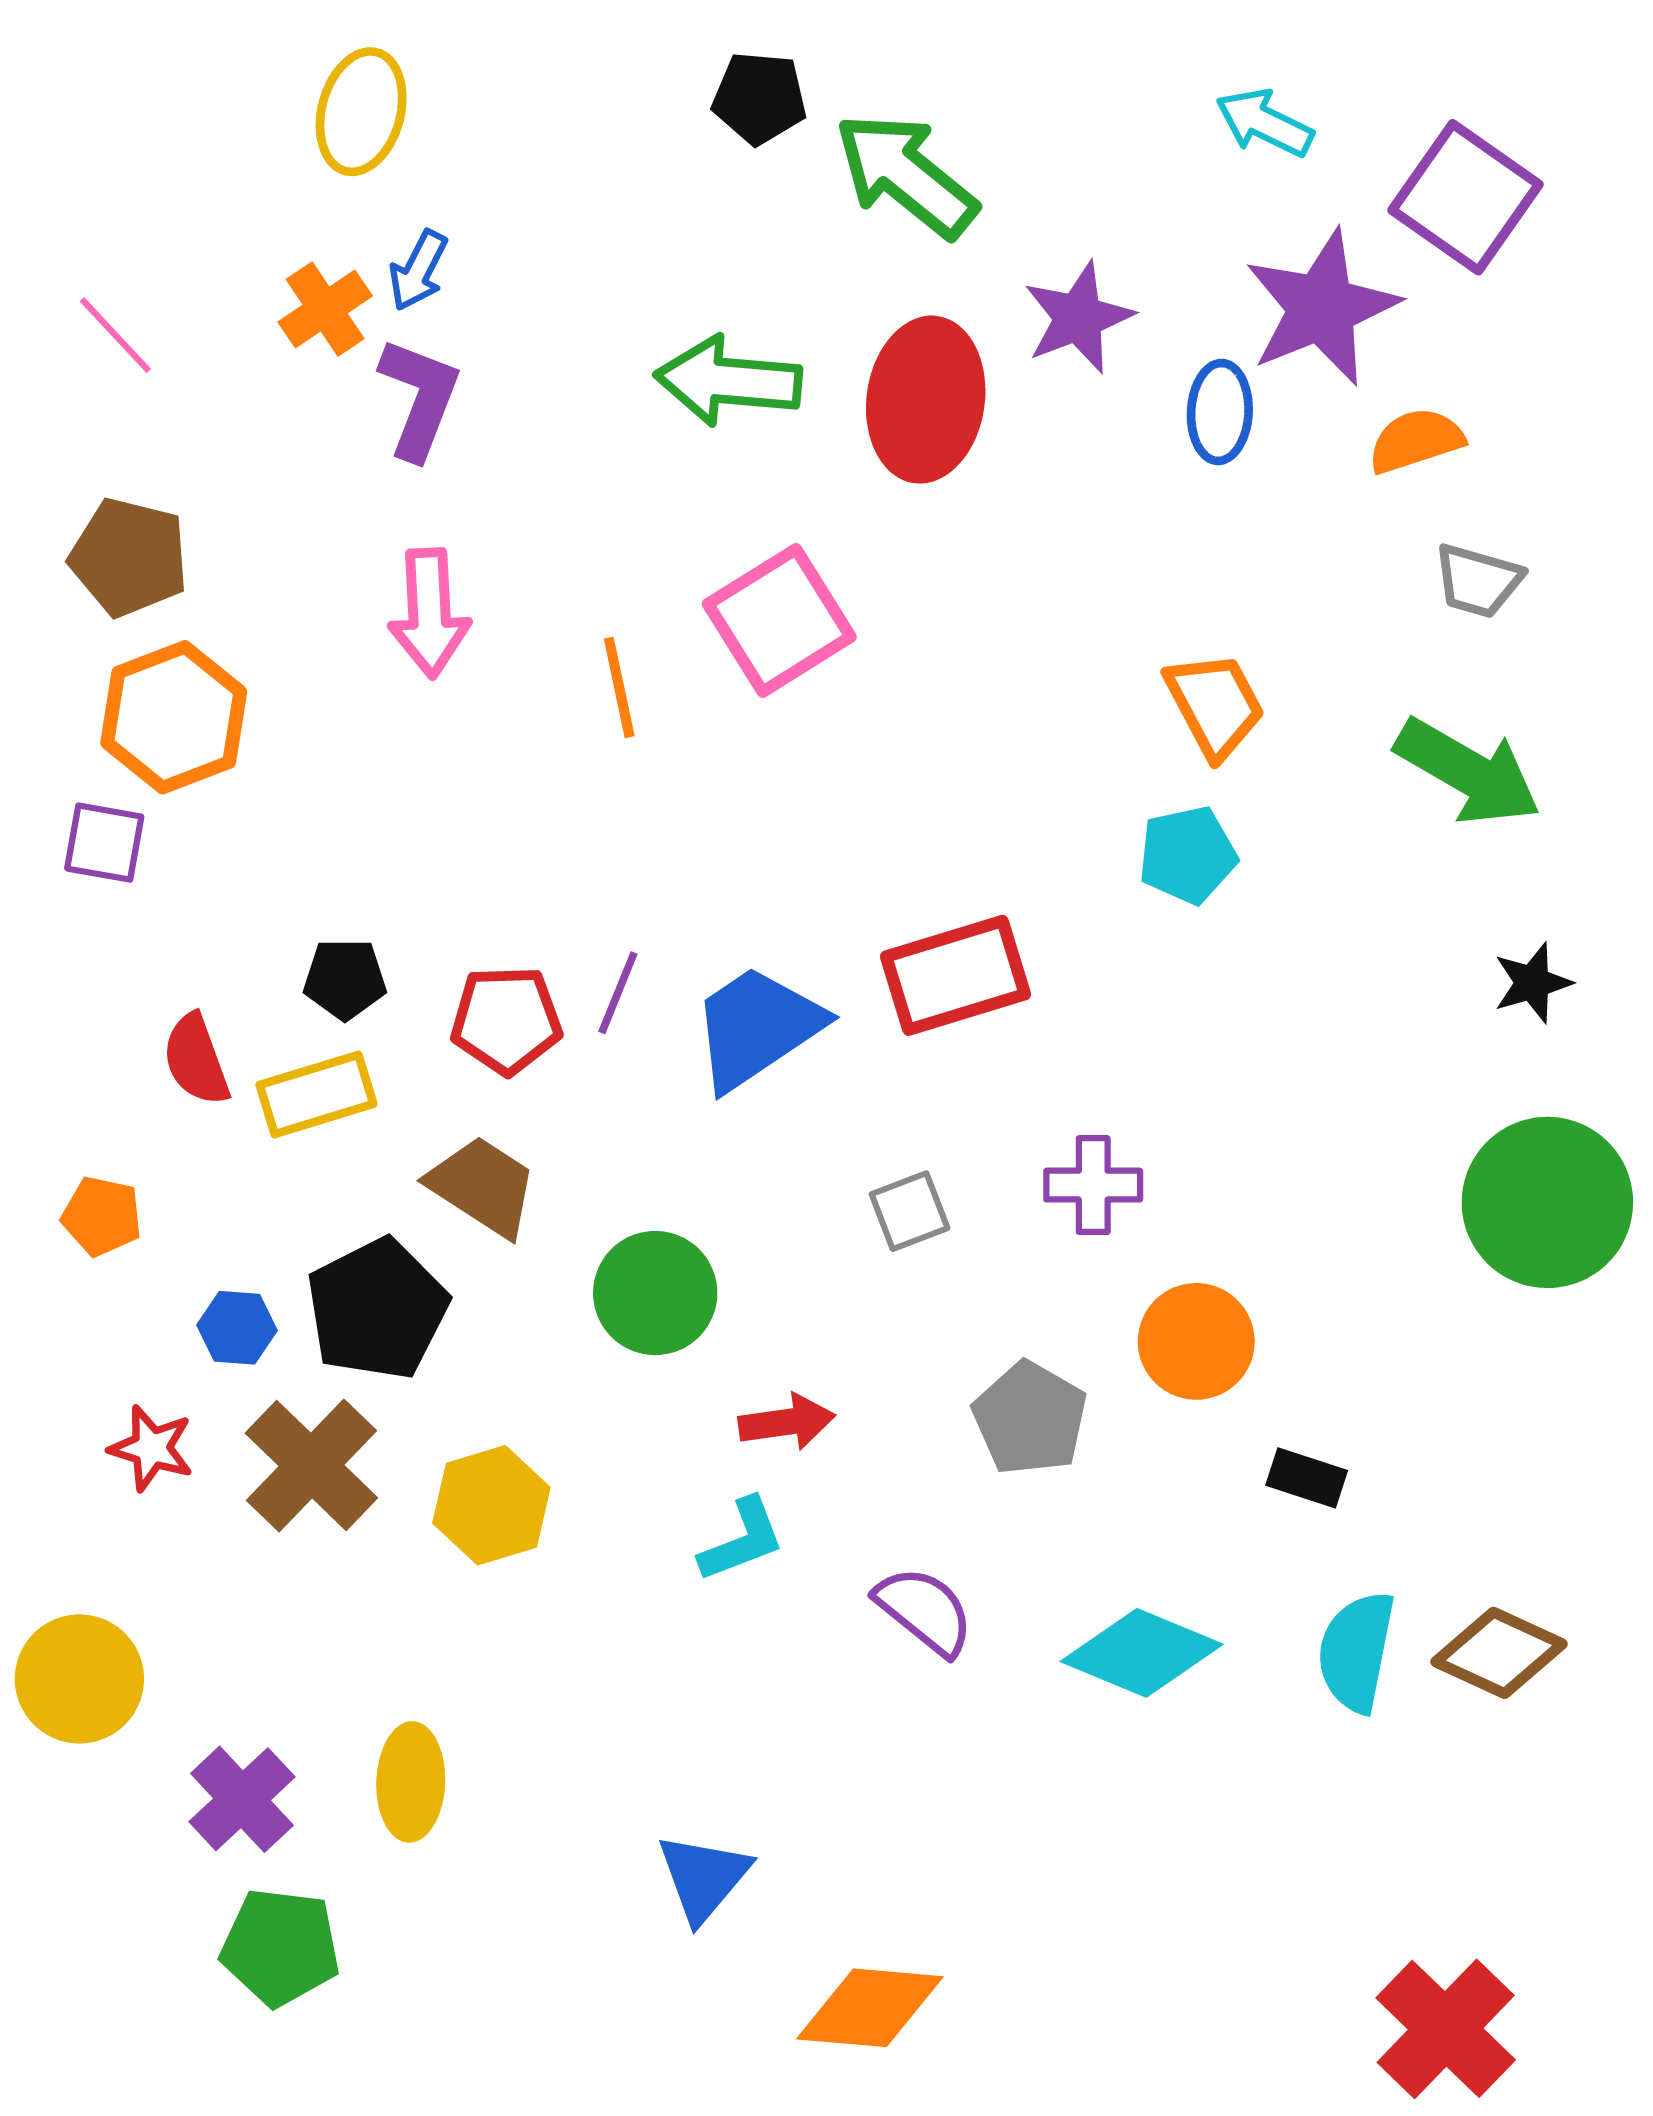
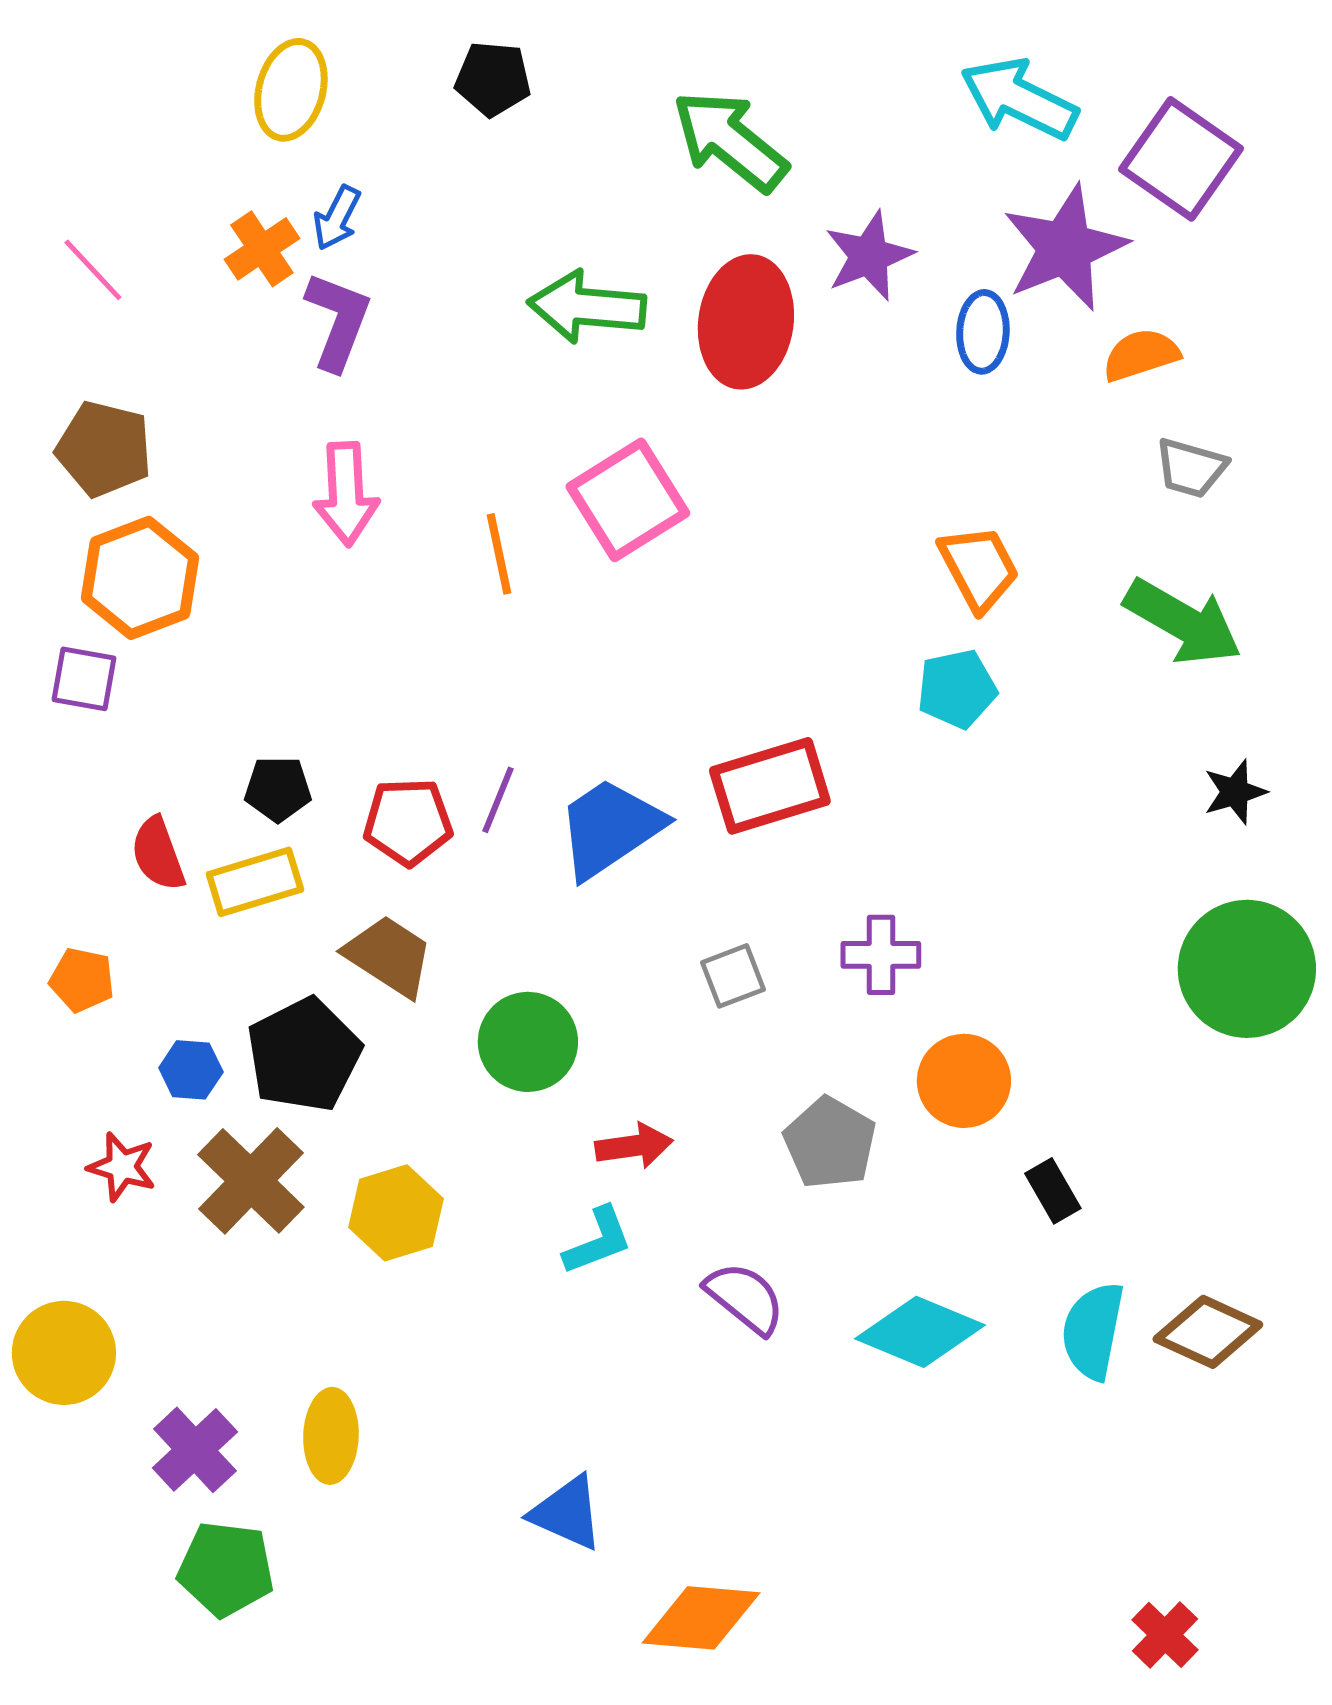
black pentagon: (759, 98) -> (493, 79), moved
cyan arrow: (1264, 123) -> (1019, 99), size x1.5
black rectangle: (1307, 1478) -> (1053, 1191), turned 42
blue triangle: (704, 1877) -> (567, 1513), turned -46
red cross: (1446, 2029) -> (1165, 1635), size x0.6

